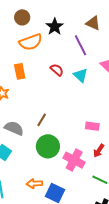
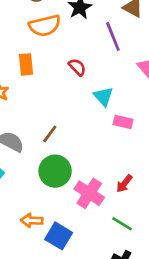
cyan triangle: (81, 75) -> (103, 96), moved
pink rectangle: (92, 126) -> (123, 122), moved

